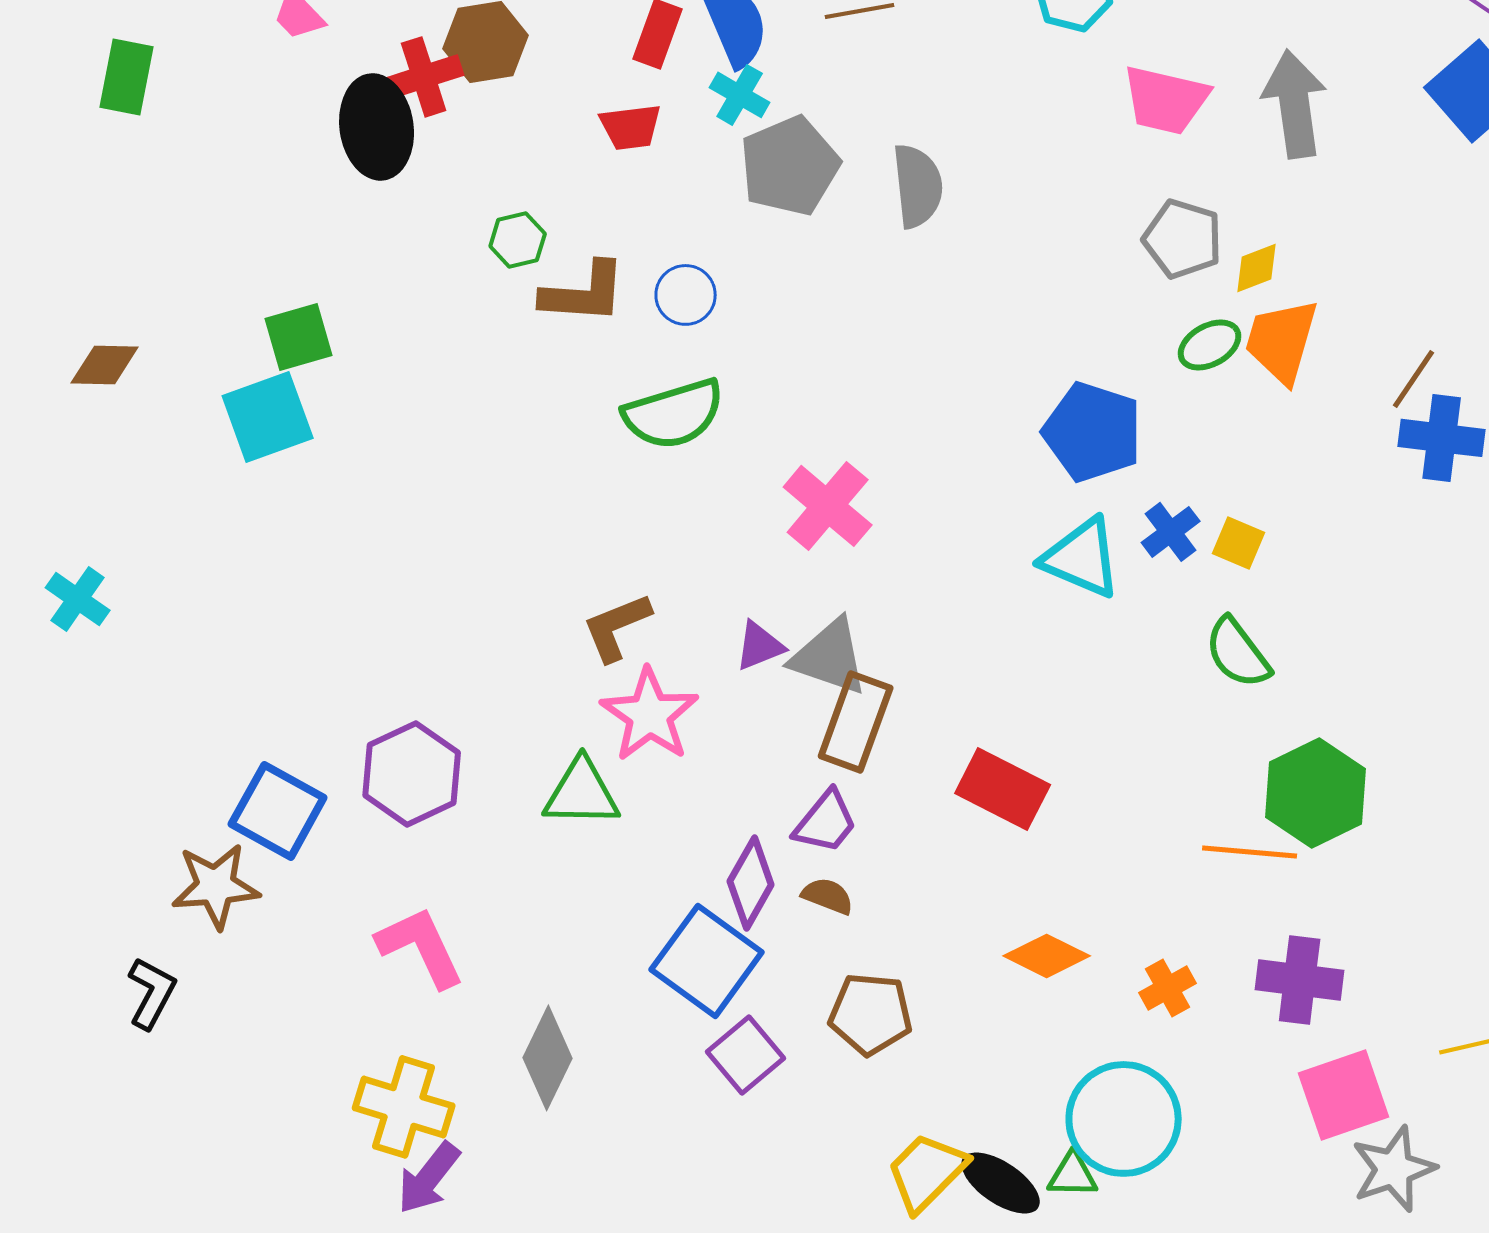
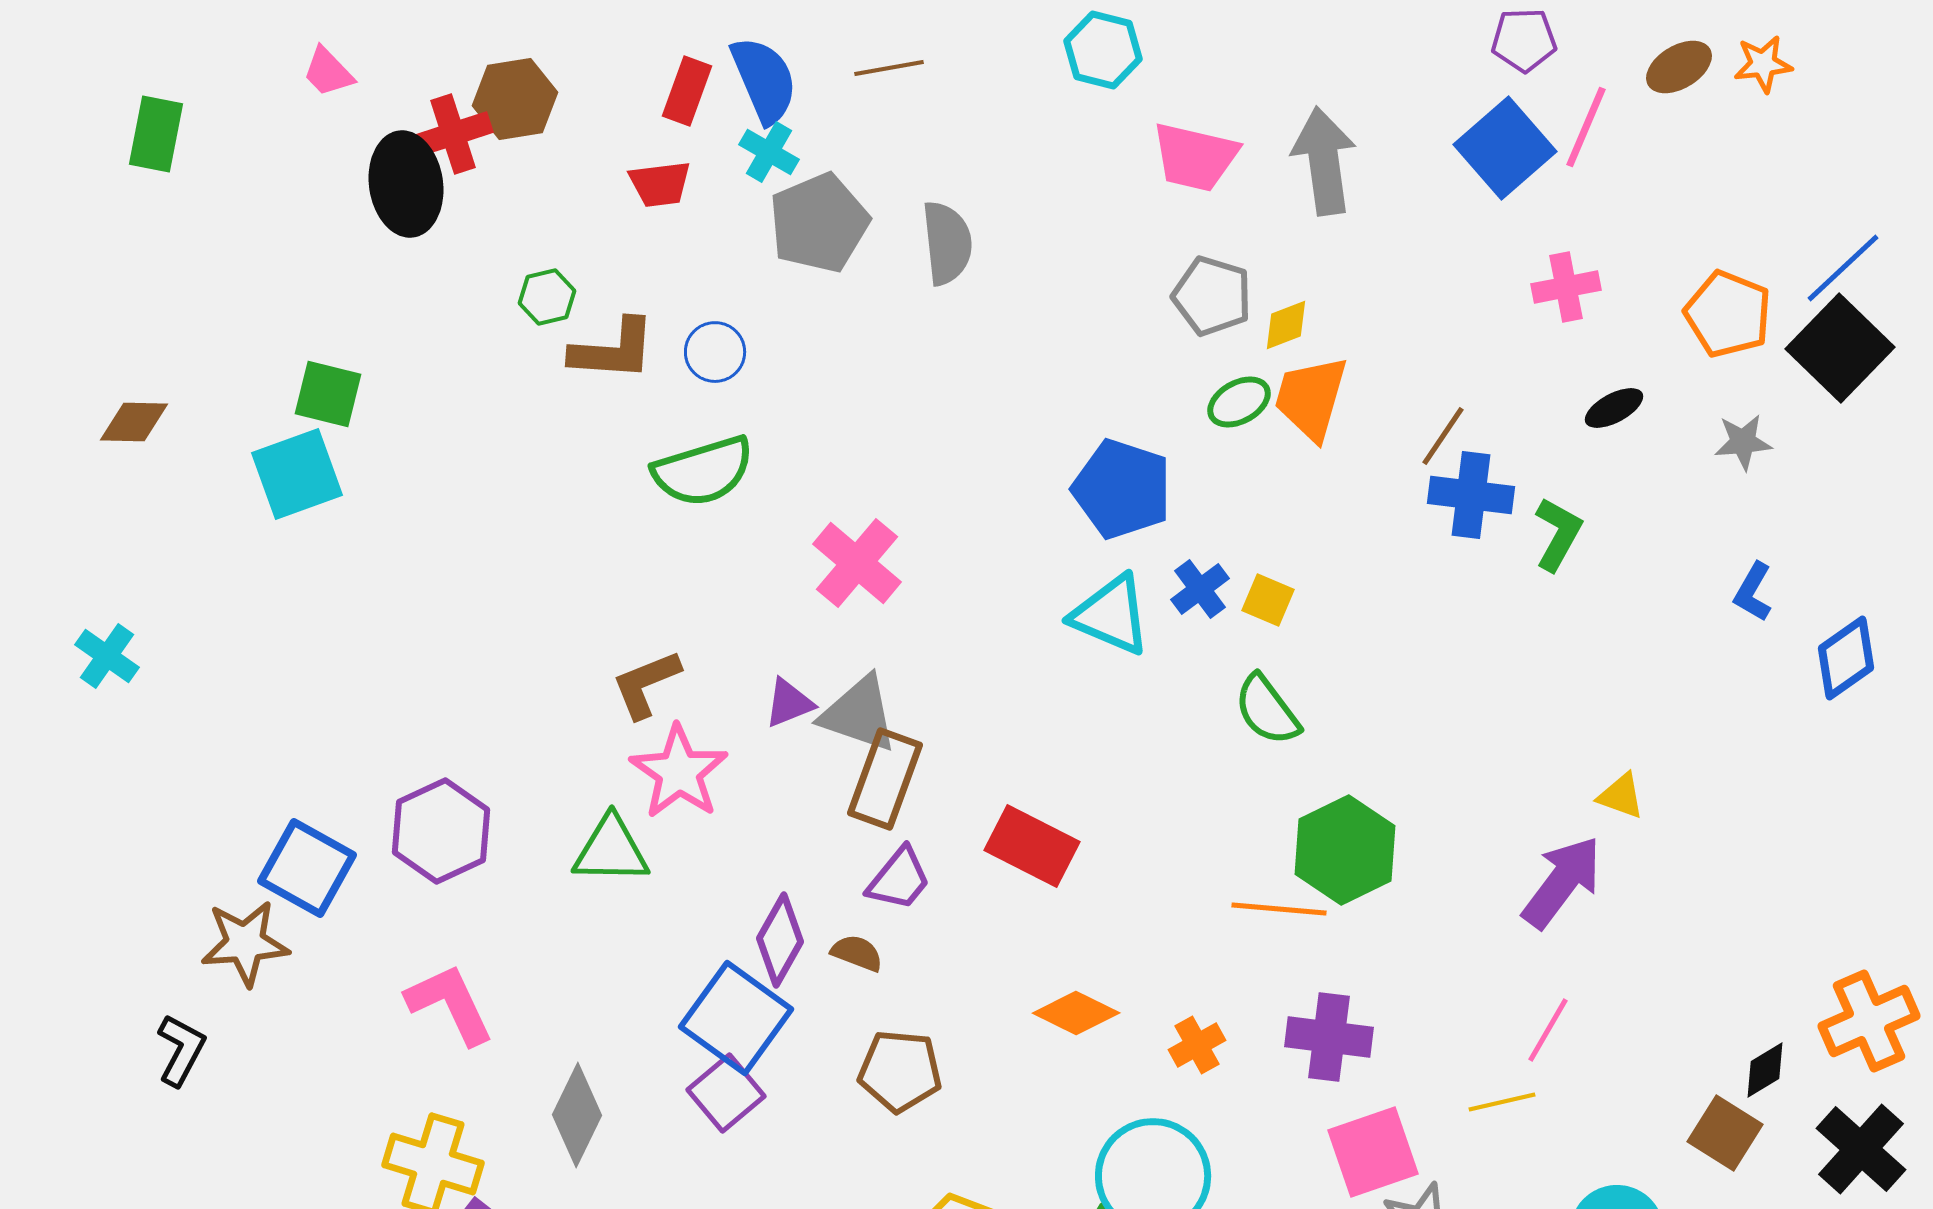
green square: (299, 337) -> (328, 394), turned 30
purple trapezoid: (826, 822) -> (899, 879), moved
purple square: (746, 1055) -> (726, 1093), moved

